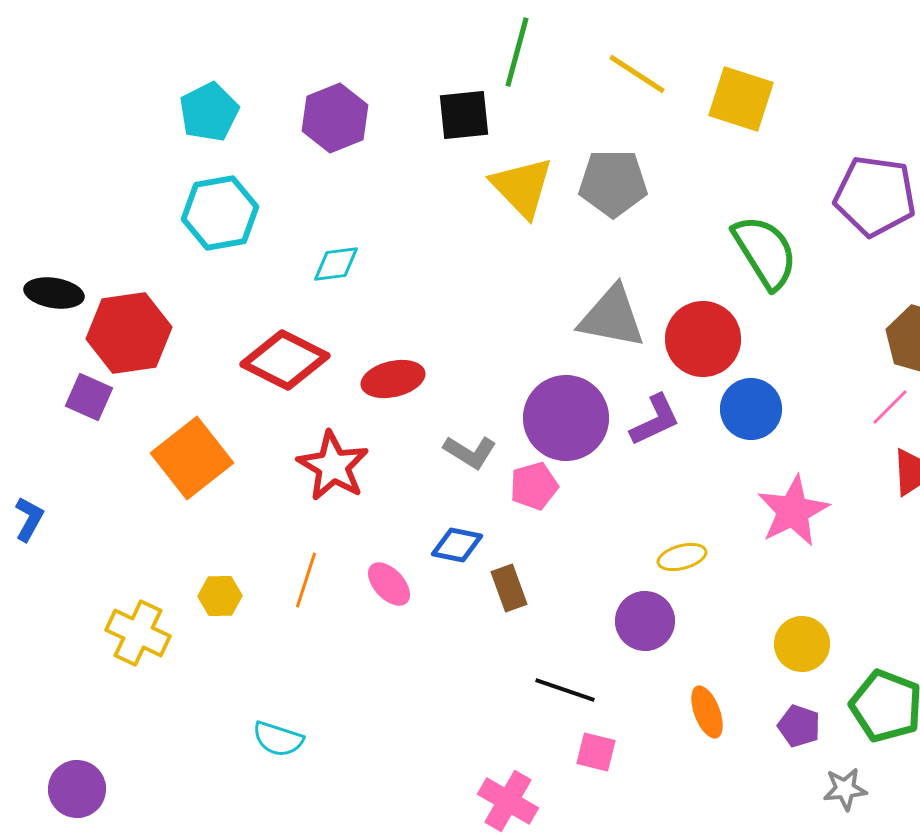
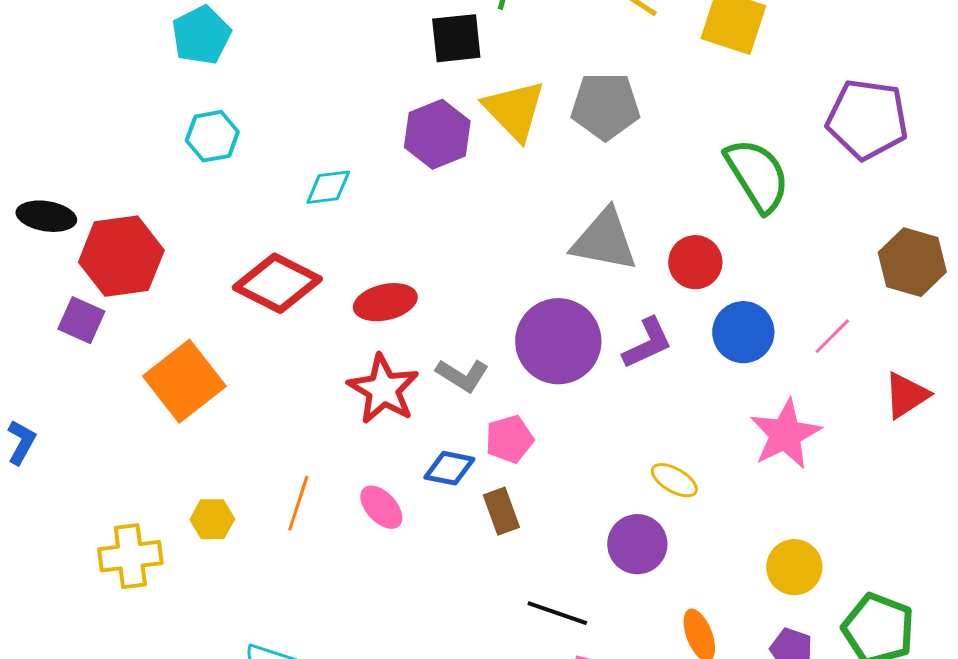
purple hexagon: (335, 118) -> (437, 134), moved
cyan hexagon: (220, 213) -> (212, 136), size x0.7
red circle: (703, 339) -> (695, 262), size x0.7
pink line: (890, 407) -> (832, 336), moved
red star: (333, 466) -> (383, 389), moved
pink pentagon: (534, 486) -> (509, 439), moved
yellow ellipse: (682, 557) -> (674, 480), turned 45
yellow cross: (138, 633) -> (130, 556), turned -32

